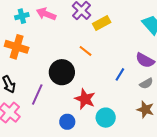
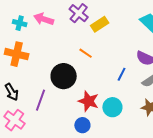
cyan cross: (22, 16) -> (20, 23), turned 32
cyan circle: (106, 118) -> (112, 107), moved
blue circle: (67, 122) -> (82, 125), moved

